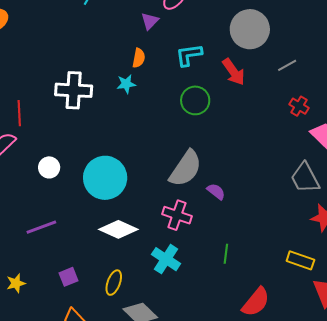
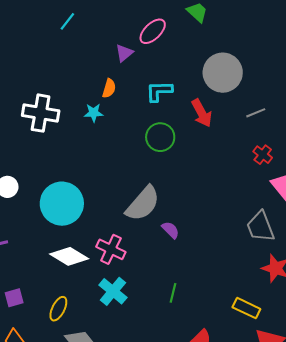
pink cross: (177, 215) -> (111, 249), moved

